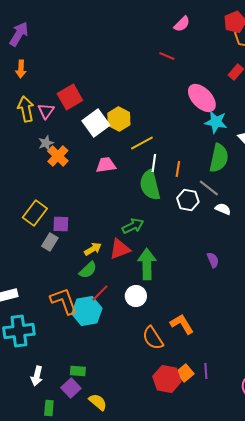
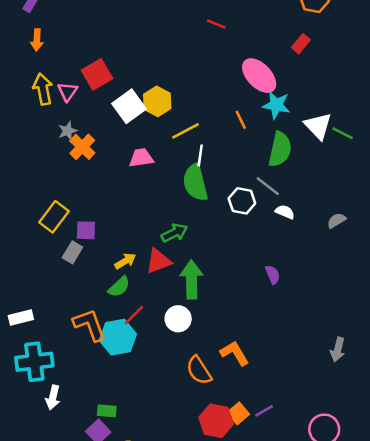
orange line: (178, 169) -> (241, 120), moved, turned -35
purple line: (206, 371) -> (264, 411), turned 63
white arrow: (37, 376) -> (53, 397), moved

